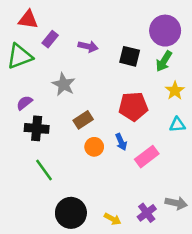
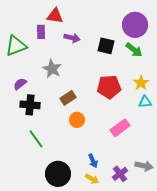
red triangle: (28, 20) -> (55, 16), moved
purple rectangle: (50, 39) -> (41, 32), turned -40
green arrow: (164, 61) -> (134, 50), turned -84
yellow star: (175, 91) -> (141, 83), moved
blue arrow: (121, 142) -> (93, 161), moved

